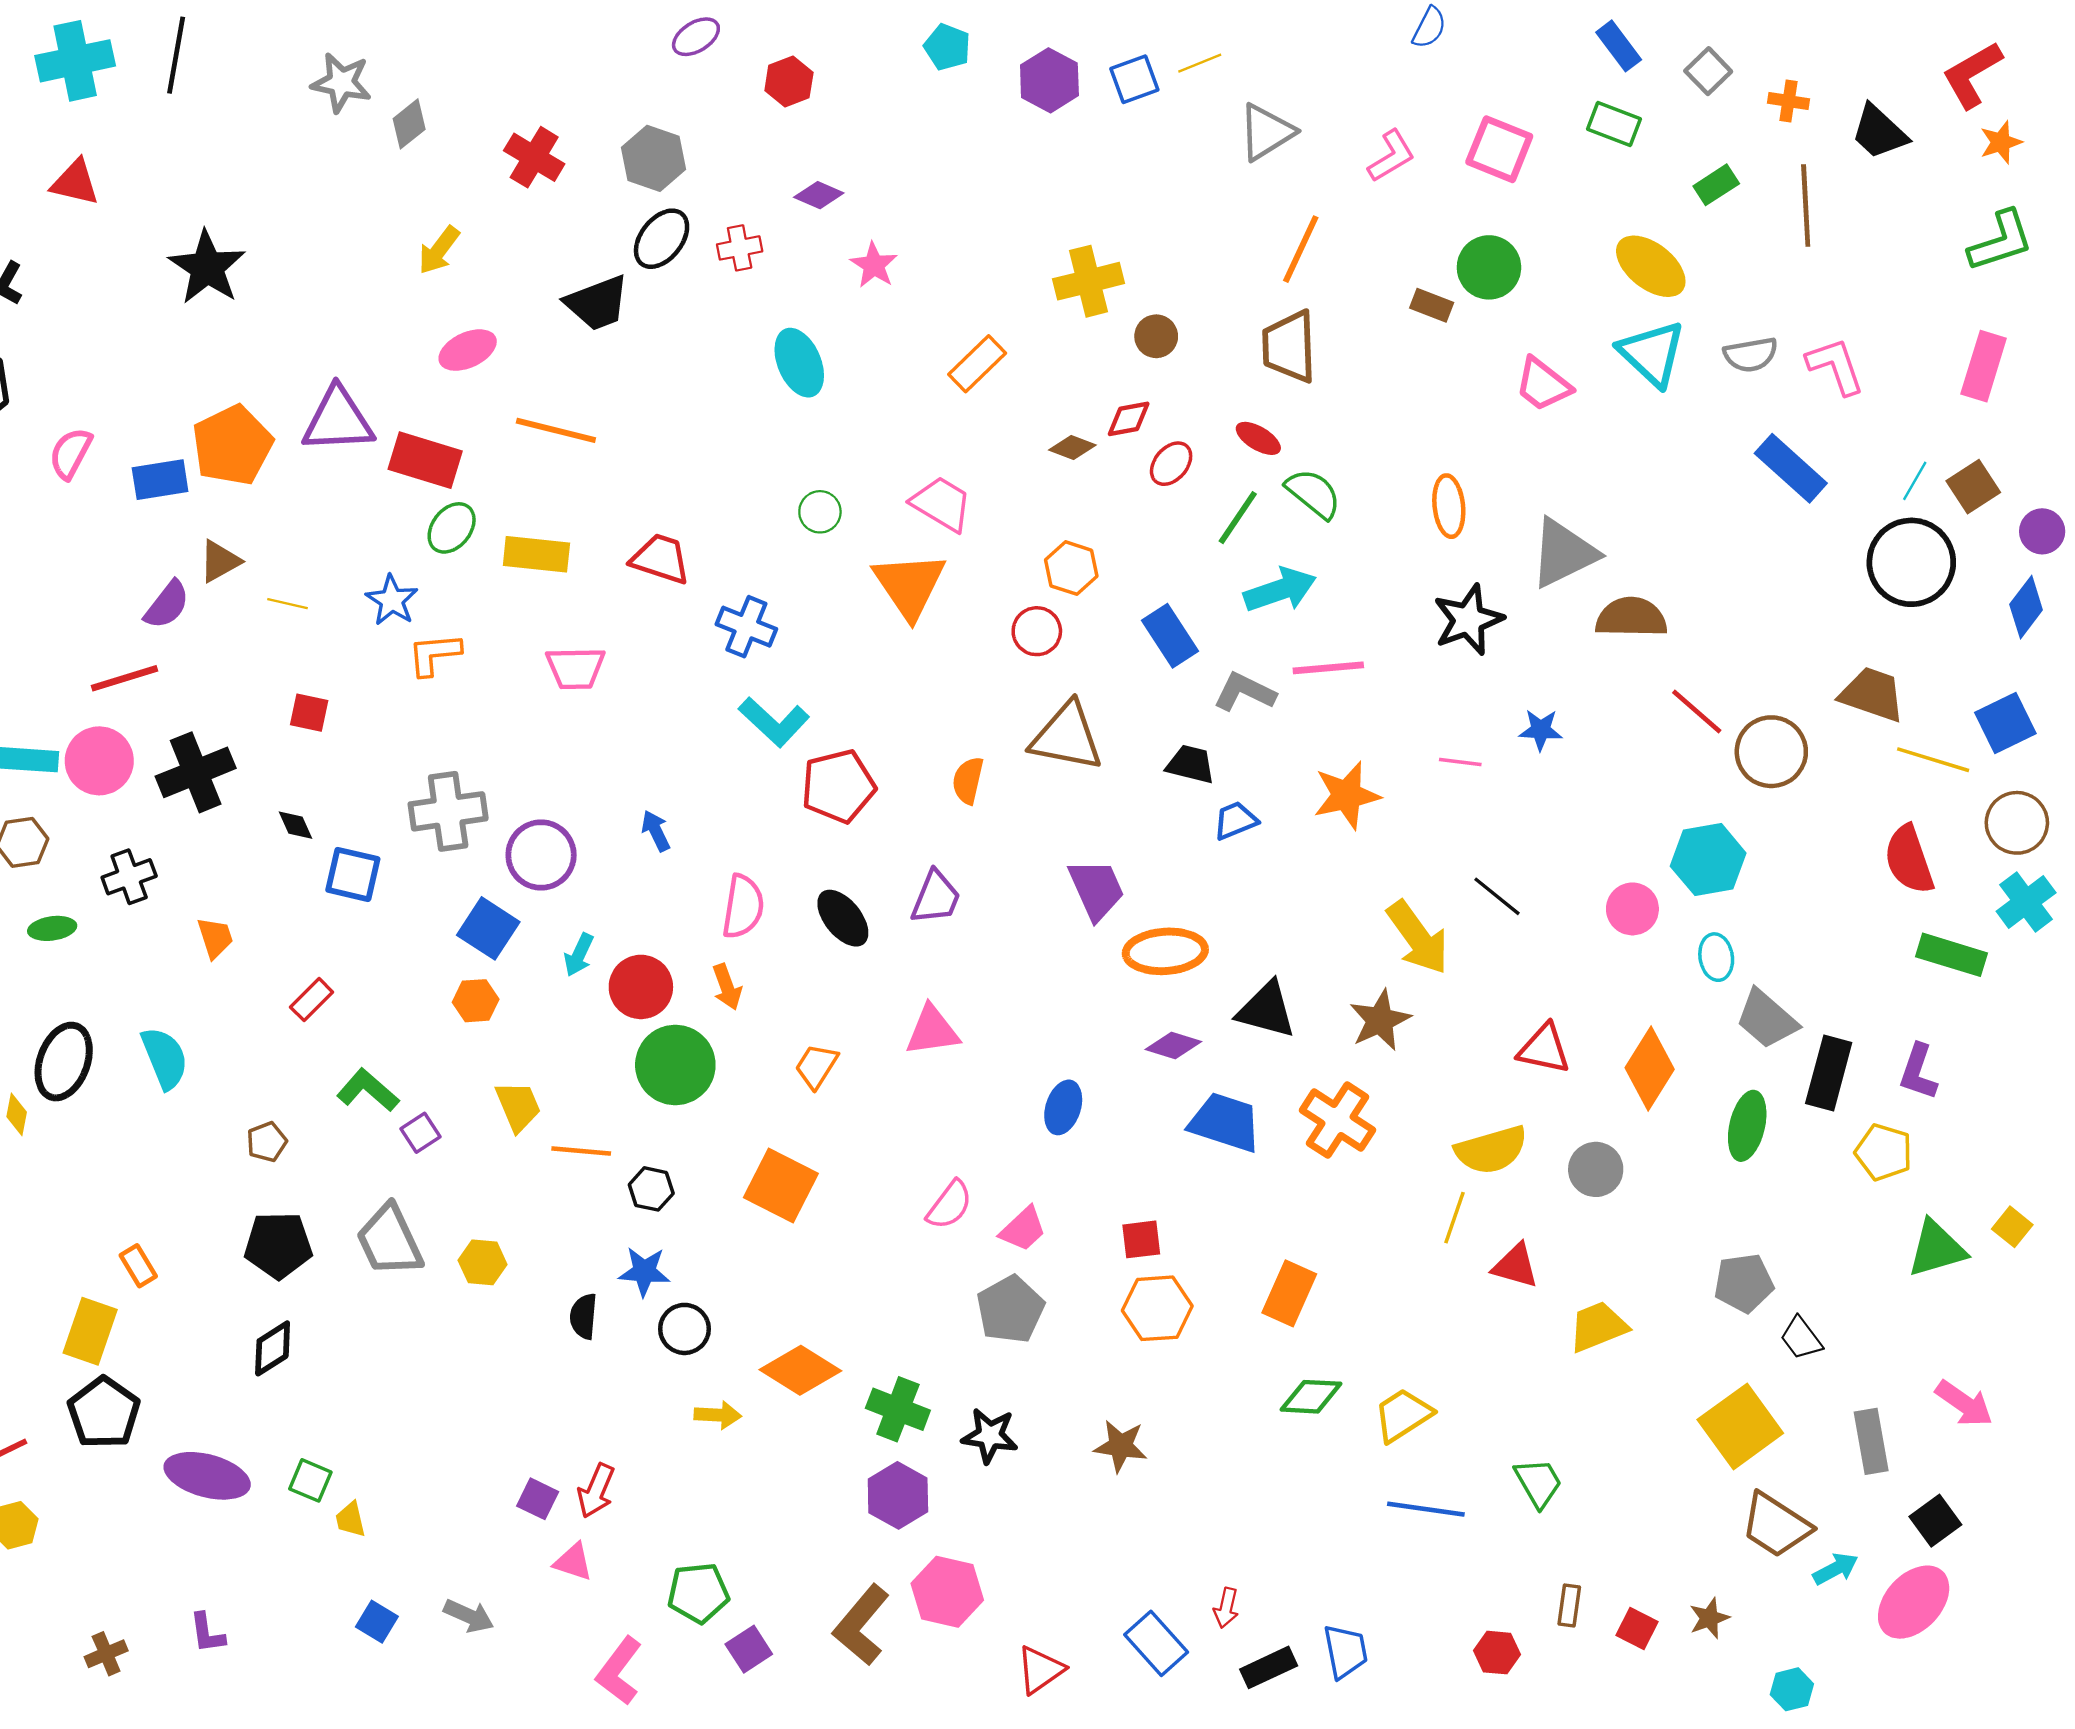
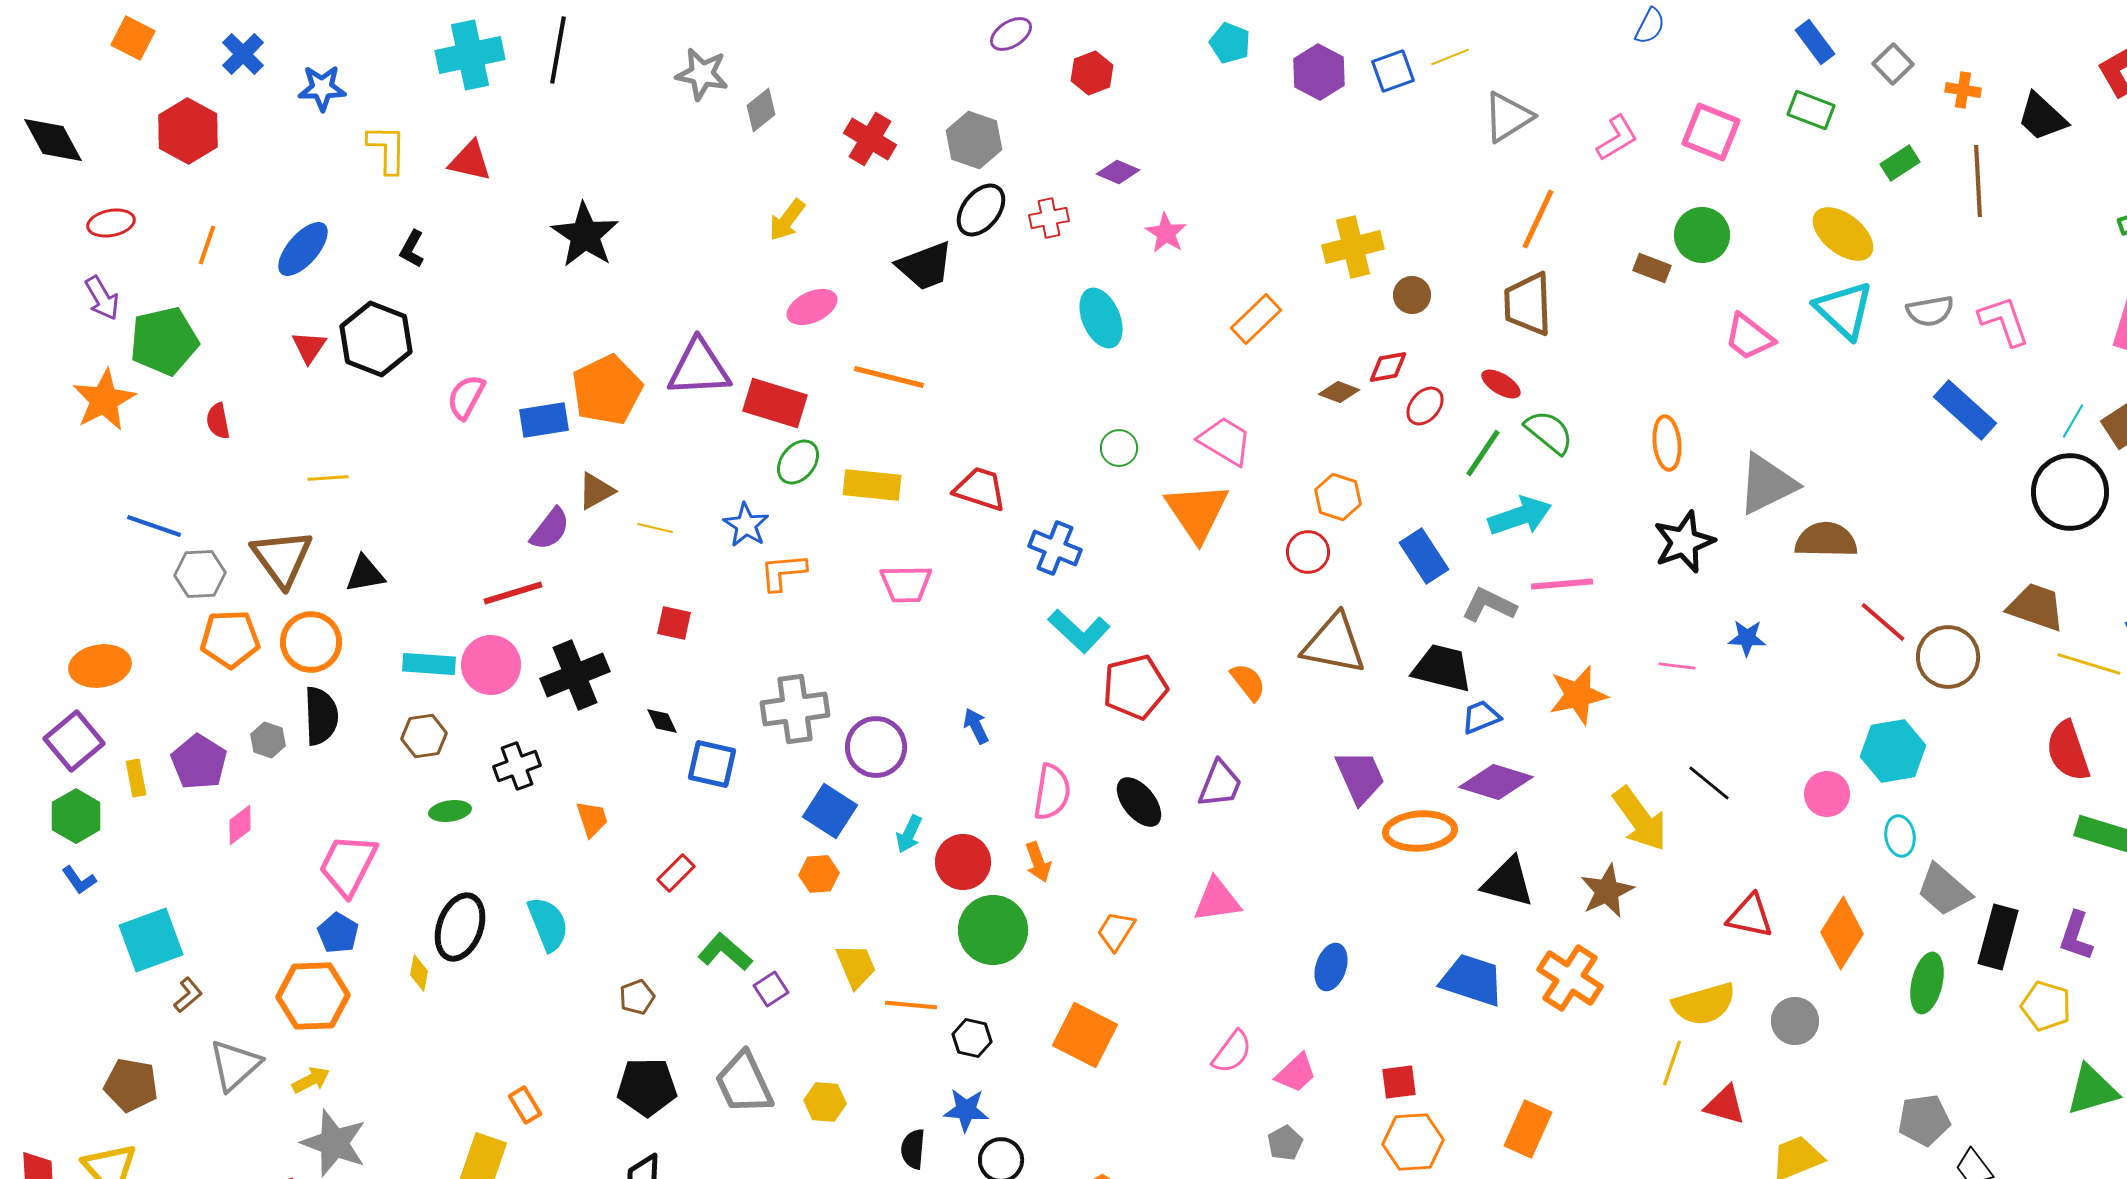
black trapezoid: (1191, 764) -> (1442, 668), size x1.4
orange semicircle: (968, 780) -> (1248, 682), turned 129
purple diamond: (1173, 1045) -> (1496, 782), moved, size x1.5
gray pentagon: (1010, 1309) -> (1285, 1143), size x0.6

